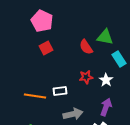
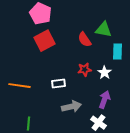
red square: (46, 48) -> (44, 41), size x1.5
cyan rectangle: (119, 59) -> (118, 52), turned 35
orange line: (35, 96) -> (20, 86), moved

